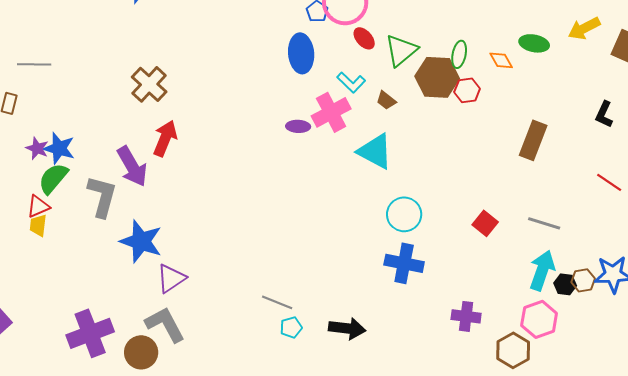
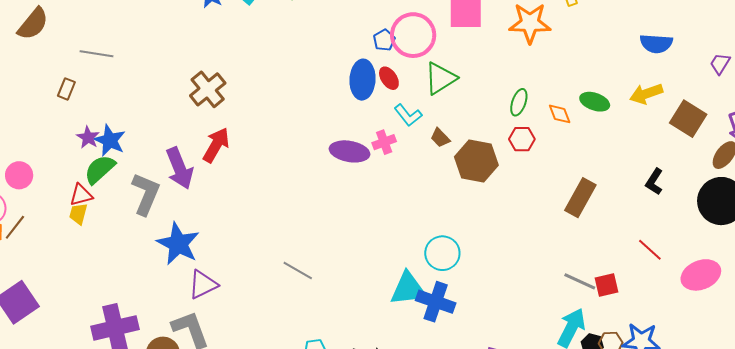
red ellipse: (364, 38) -> (389, 78), moved
green triangle: (401, 50) -> (440, 78), moved
brown hexagon: (437, 77) -> (476, 161), moved
pink cross: (331, 112) -> (384, 142), size x0.6
purple ellipse: (298, 126) -> (349, 151), size x1.6
cyan triangle: (375, 151) -> (408, 289), moved, turned -42
red square: (485, 223) -> (607, 285), moved, turned 30
gray line: (277, 302) -> (298, 270), moved

